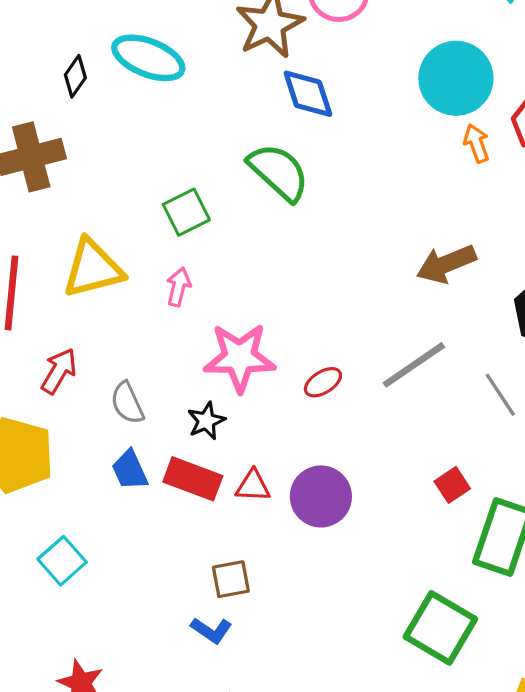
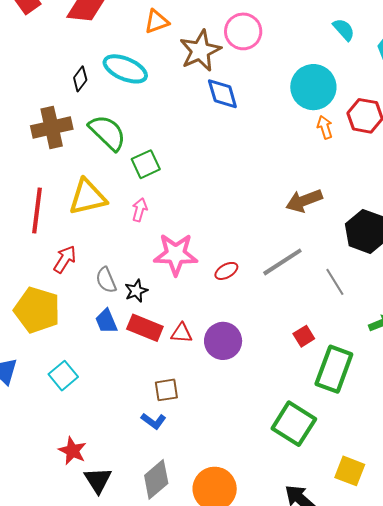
green semicircle: (279, 172) -> (107, 133), moved
black star: (206, 421) -> (136, 291), moved

